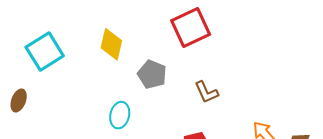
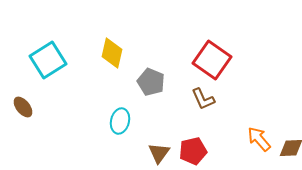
red square: (191, 28) -> (212, 60), moved, turned -30
brown ellipse: (19, 100) -> (23, 107), turned -60

